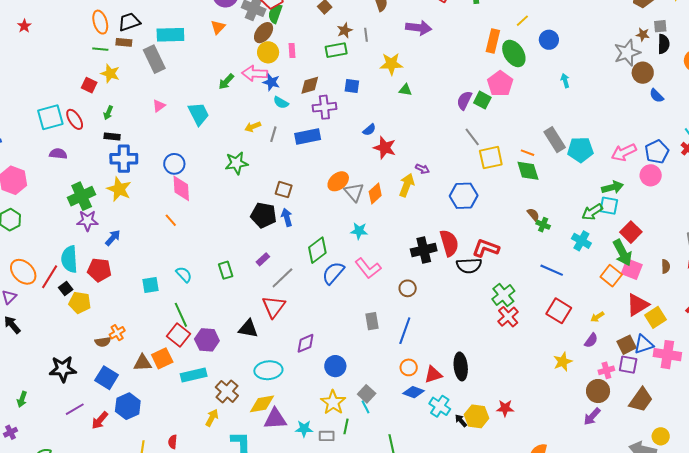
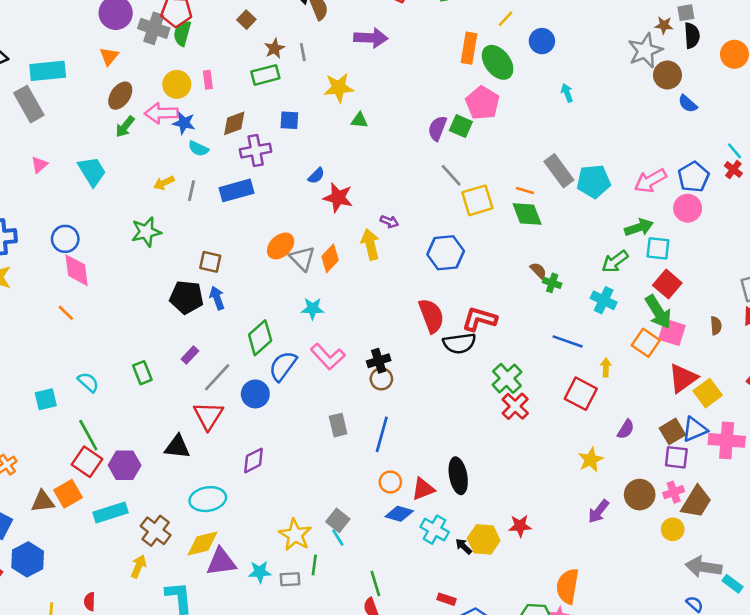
brown ellipse: (264, 33) -> (120, 96), moved
yellow arrow: (407, 185) -> (370, 244), turned -30
cyan square: (609, 206) -> (658, 248), moved
black cross: (424, 250) -> (379, 361), moved, size x0.7
yellow arrow: (597, 317) -> (606, 367), moved, turned 128
blue circle: (335, 366) -> (255, 394), moved
pink cross: (606, 370) -> (674, 492), moved
purple arrow: (592, 417) -> (599, 511), moved
yellow circle: (661, 436) -> (673, 529), moved

